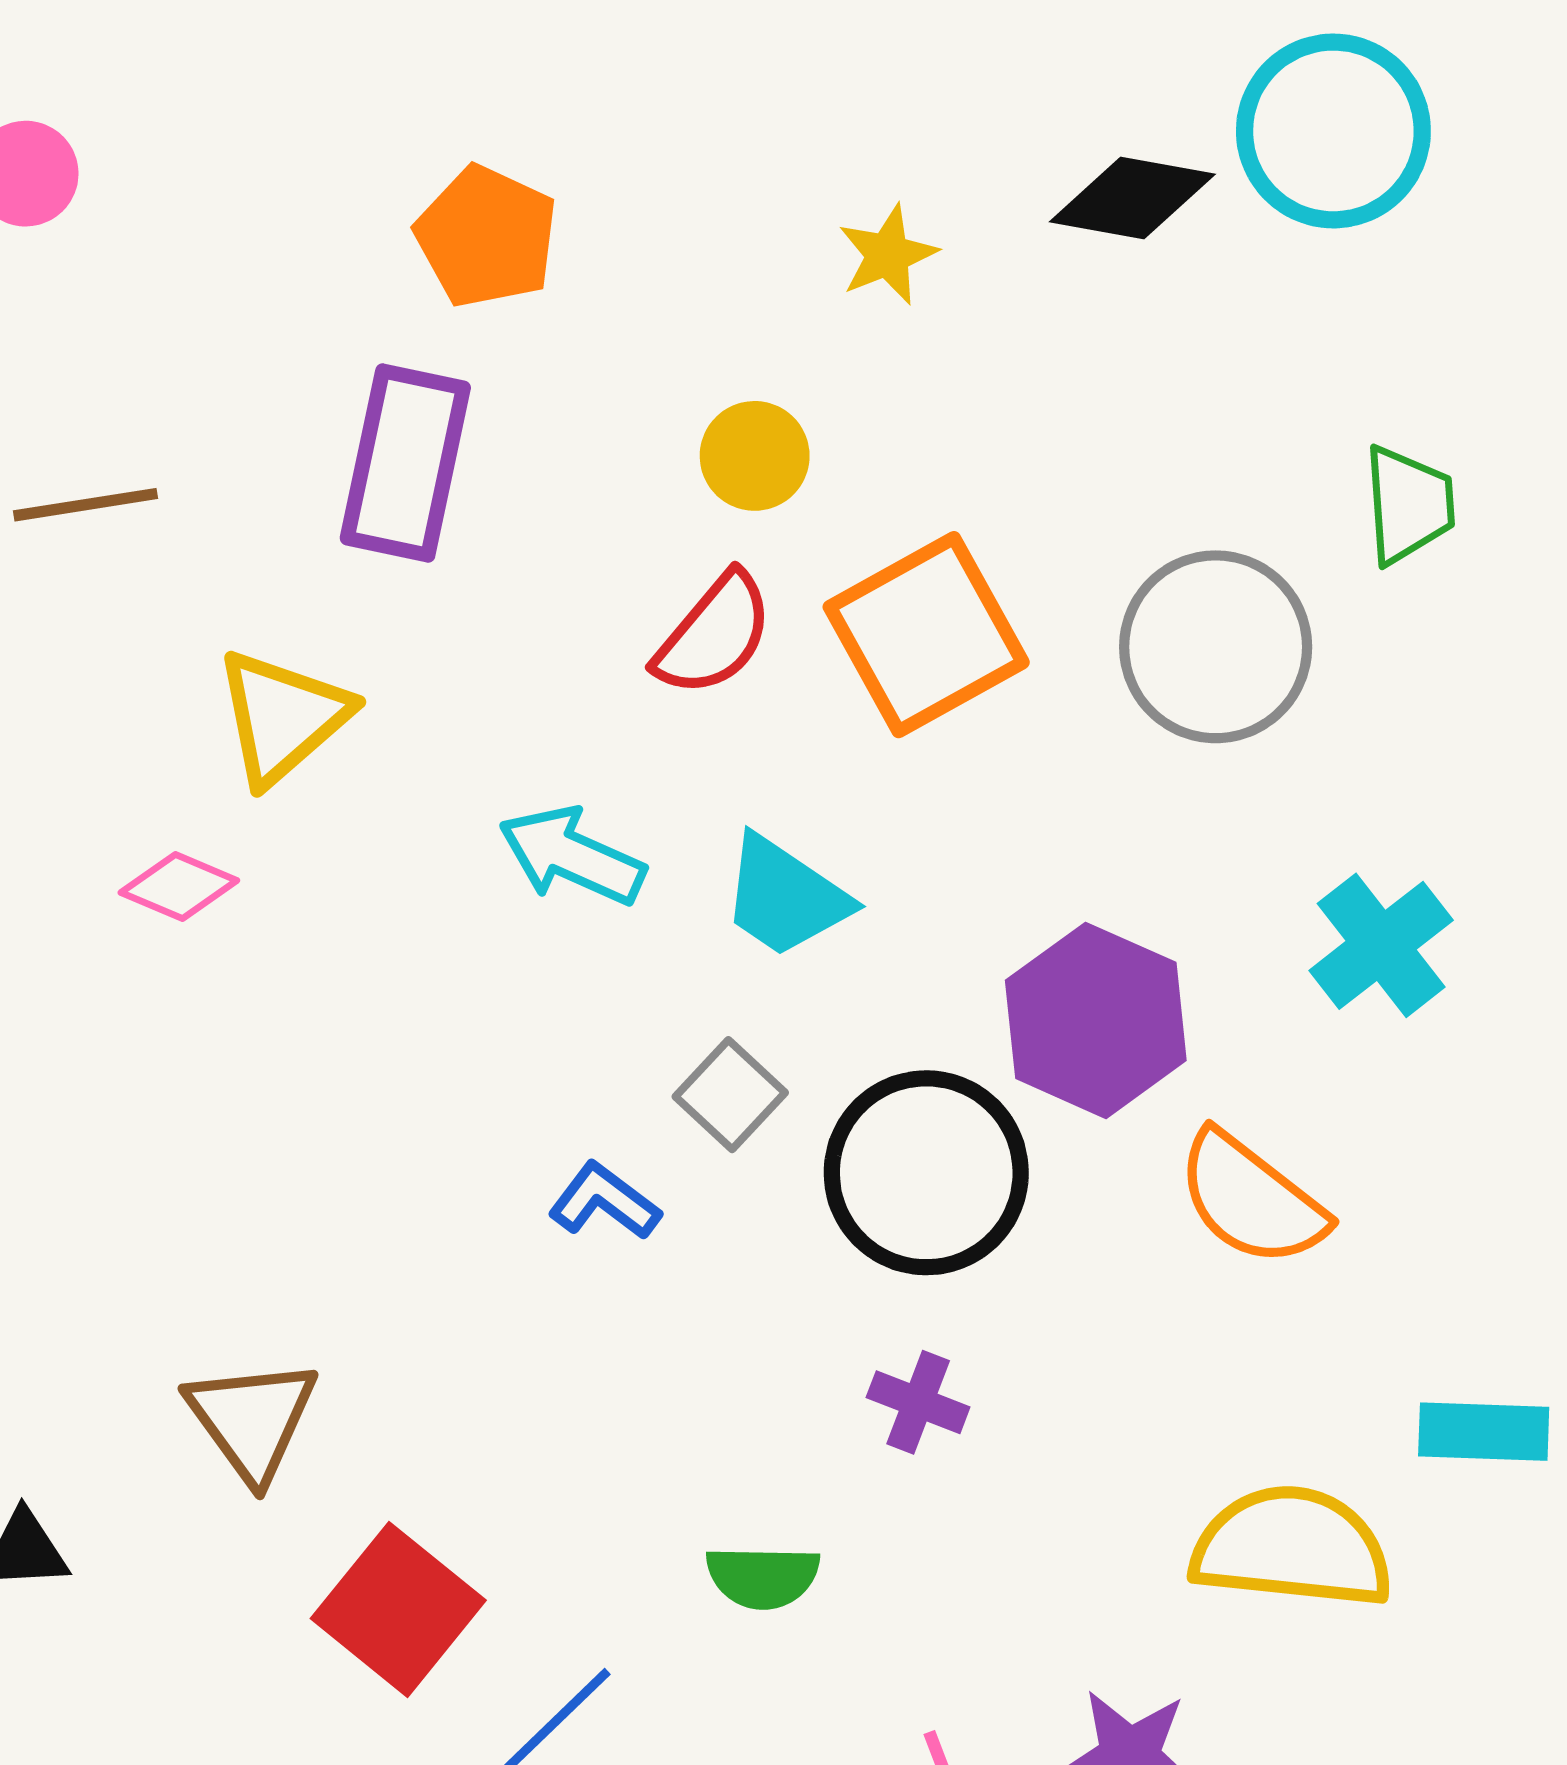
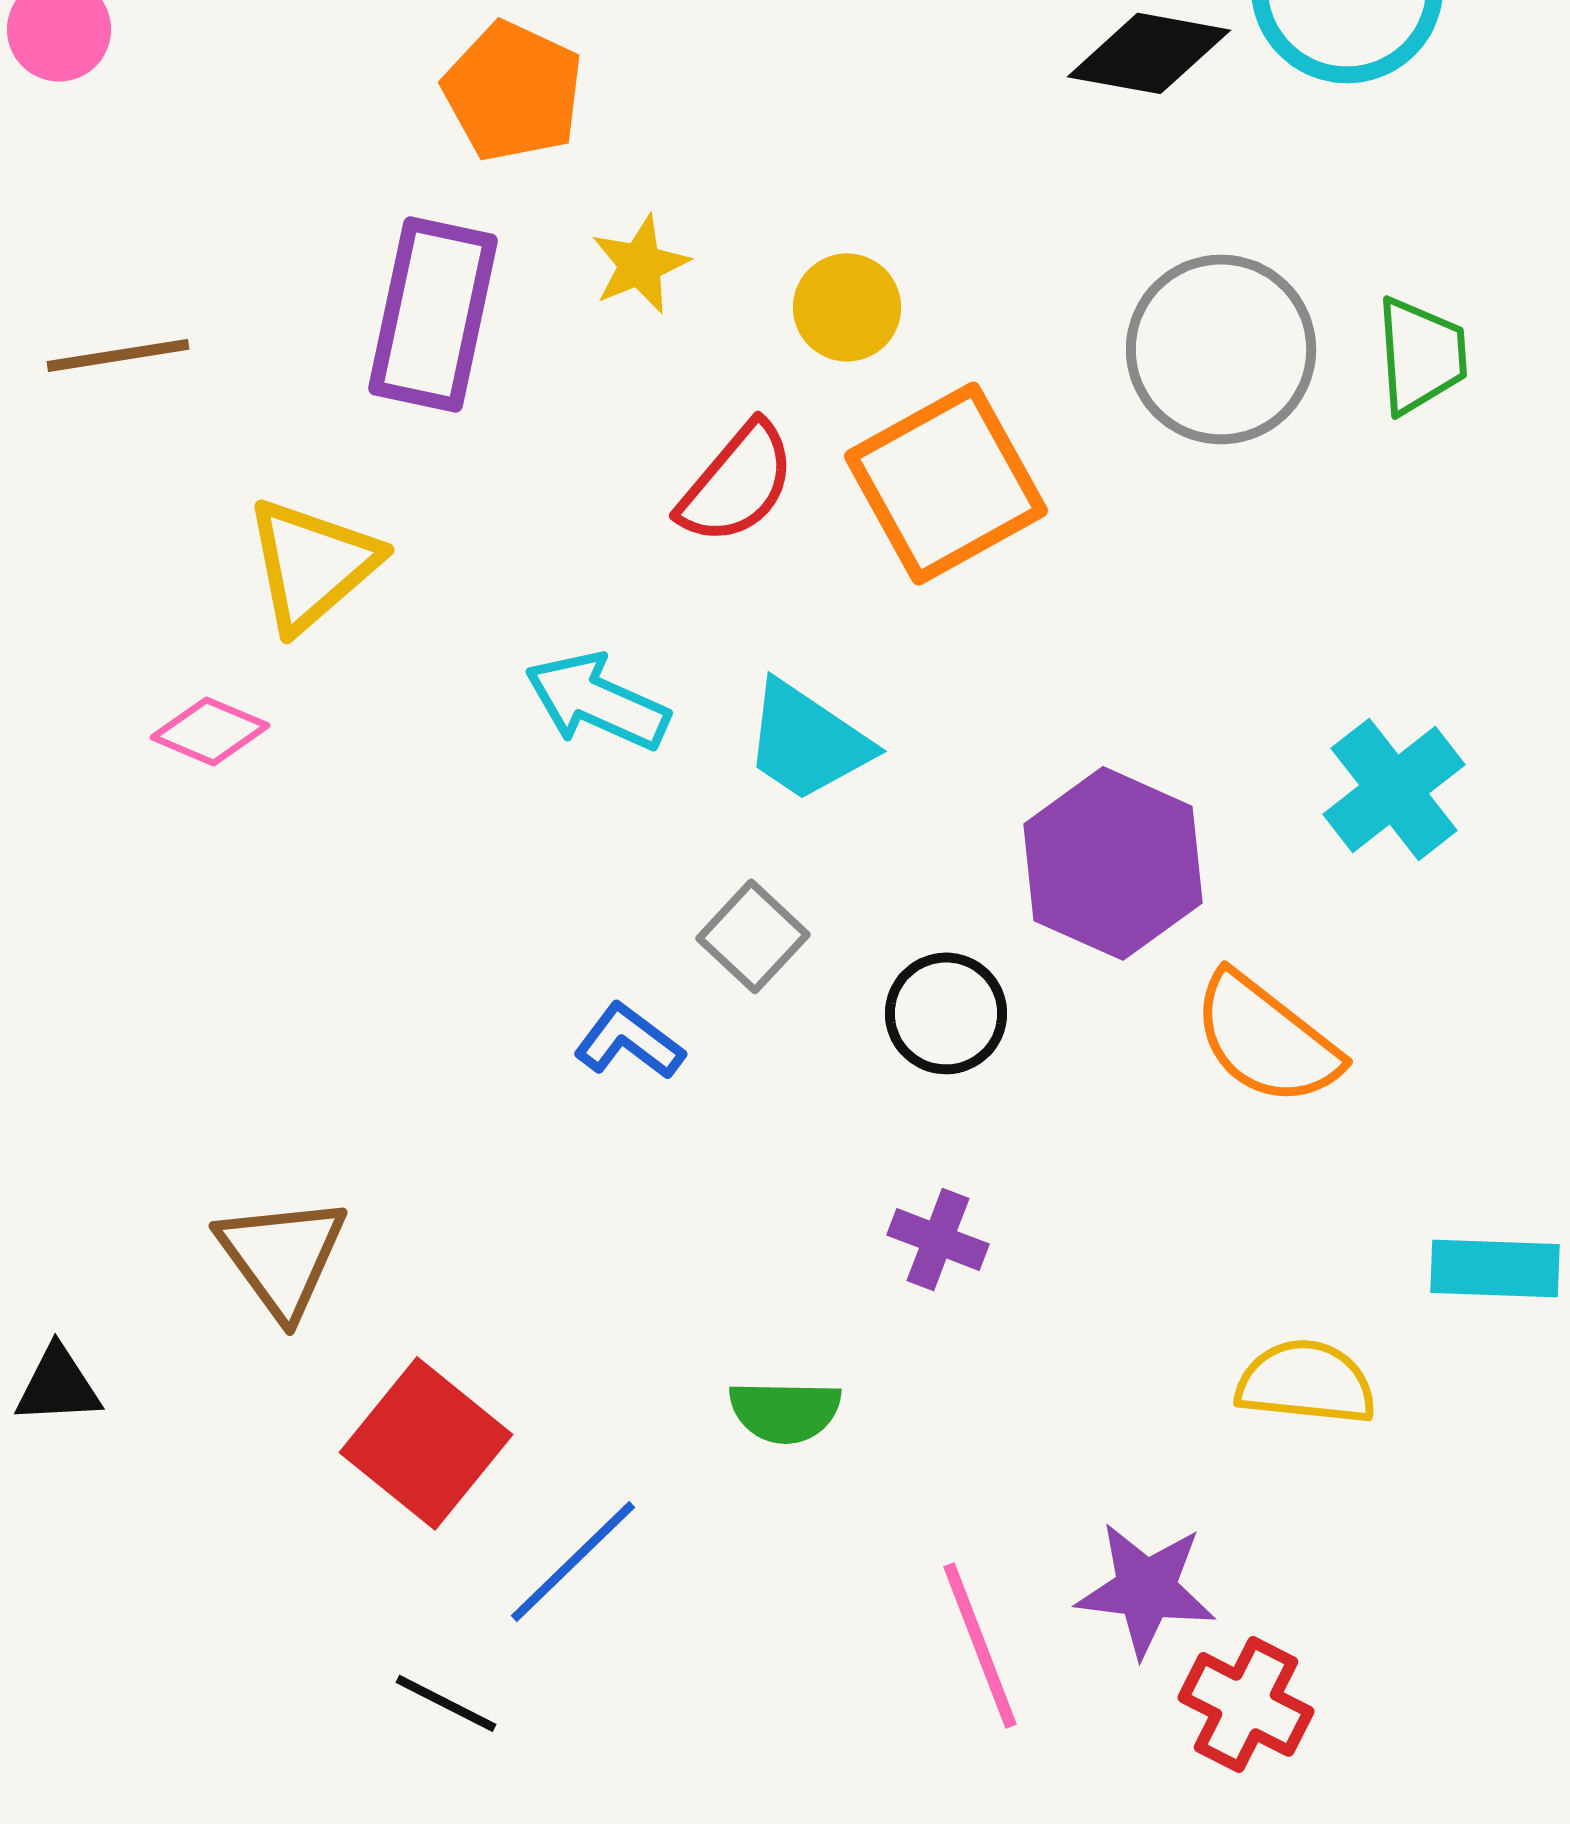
yellow star: (888, 255) -> (640, 264), moved
yellow circle: (755, 456) -> (847, 307), moved
gray circle: (1216, 647) -> (1221, 349), moved
black circle: (926, 1173) -> (946, 1013), size x0.6
yellow semicircle: (1292, 1547) -> (1306, 1382), size x0.7

